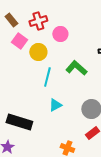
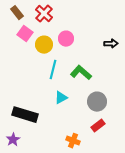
red cross: (38, 21) -> (44, 14), turned -30
pink circle: (60, 34) -> (66, 39), moved
green L-shape: (76, 68) -> (81, 73), moved

